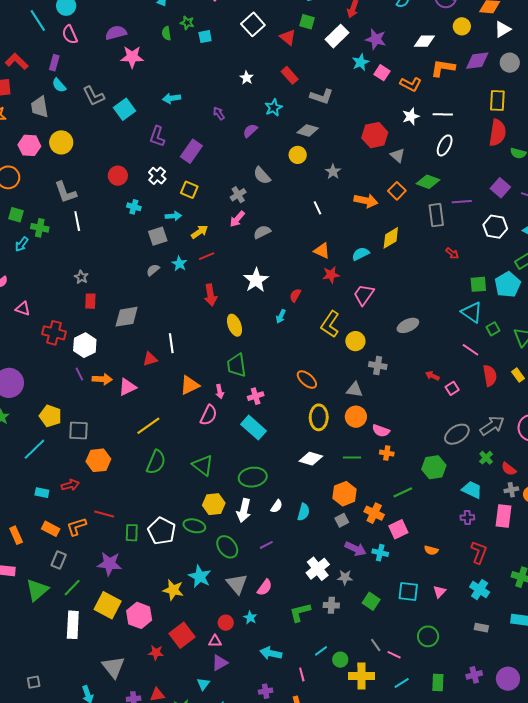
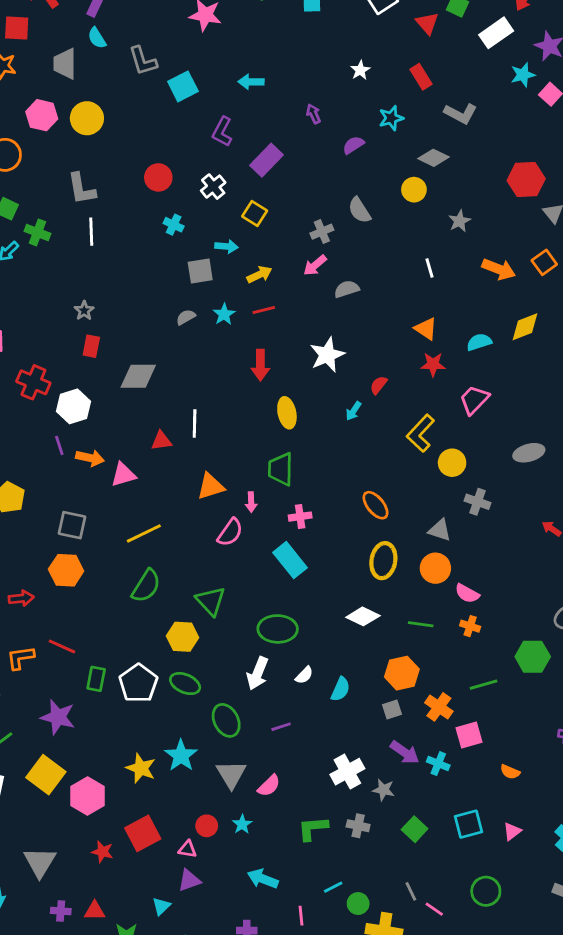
gray square: (78, 431) -> (72, 525), moved
yellow hexagon: (214, 504) -> (183, 637), moved
cyan square: (408, 591) -> (469, 824), turned -30

